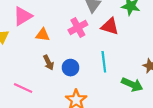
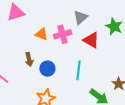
orange triangle: (43, 35) -> (42, 34), moved

